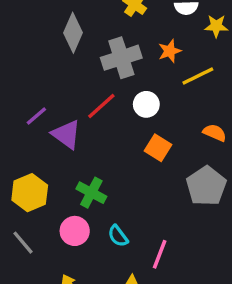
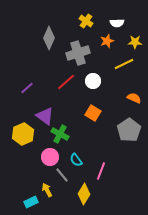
yellow star: (216, 26) -> (135, 42), moved
orange star: (170, 51) -> (107, 41), moved
purple triangle: (66, 134) -> (45, 116), moved
orange square: (158, 148) -> (93, 113), moved
gray line: (23, 243) -> (62, 175), moved

